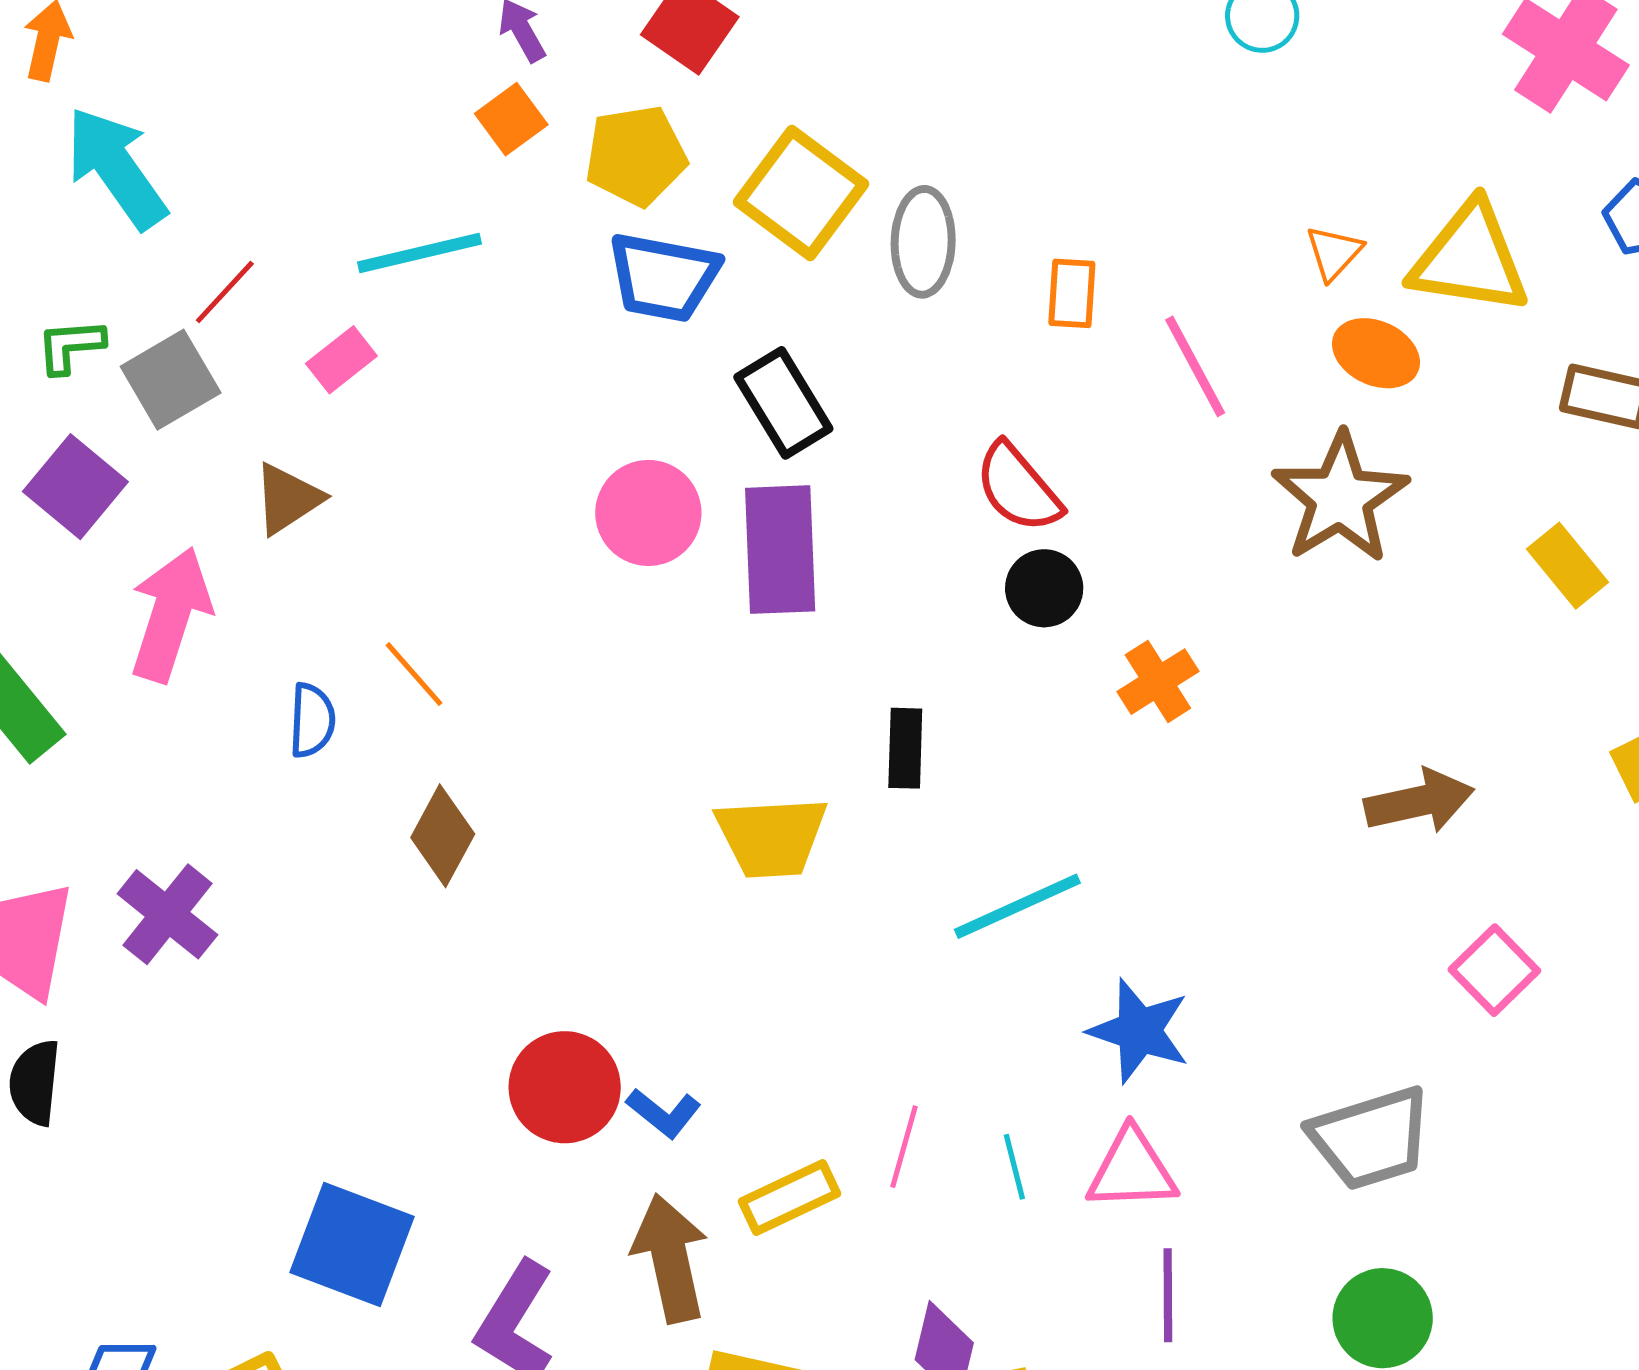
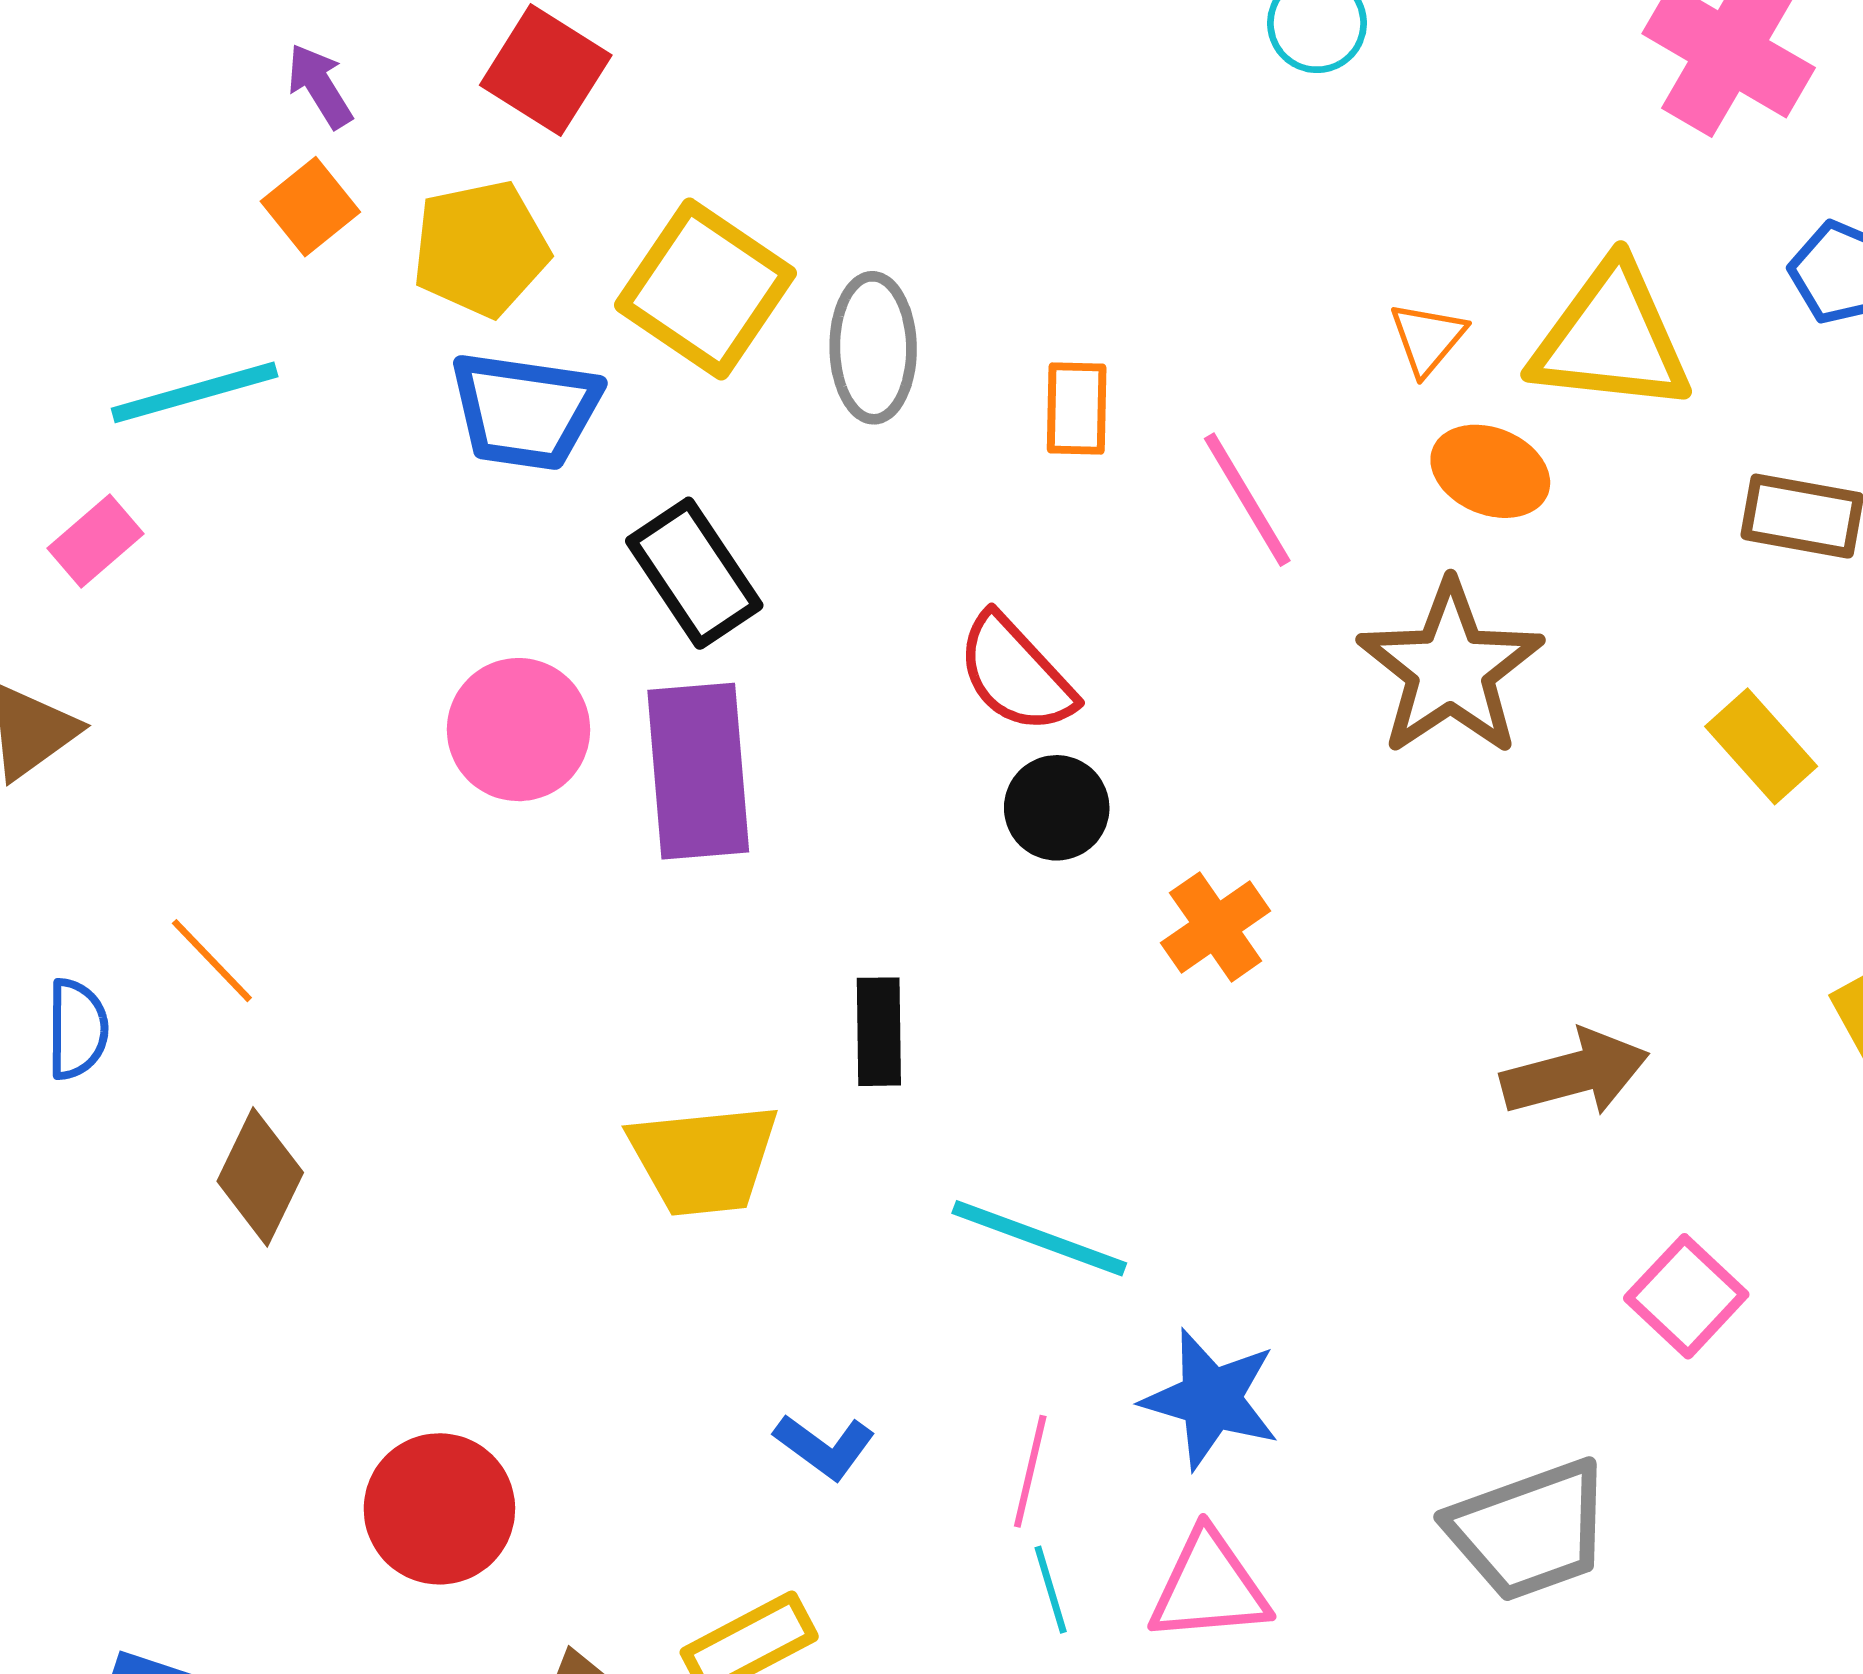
cyan line: (1017, 906) -> (1039, 1238), turned 47
blue L-shape: (664, 1113) -> (825, 1447), moved
pink line: (904, 1147) -> (1030, 1471), moved

